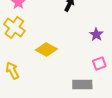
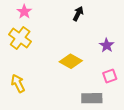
yellow diamond: (46, 50) -> (71, 61), moved

